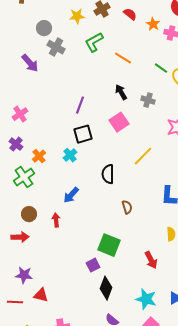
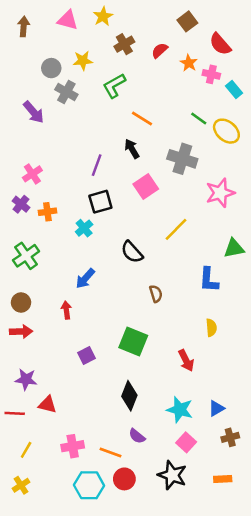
red semicircle: (130, 14) -> (160, 50), turned -80
yellow star: (77, 16) -> (83, 60), moved
orange line: (123, 58) -> (142, 118), moved
black arrow: (121, 92) -> (132, 149), moved
gray cross: (148, 100) -> (182, 159), size x1.6
pink cross: (20, 114) -> (32, 174), moved
purple cross: (16, 144) -> (21, 204), moved
orange cross: (39, 156) -> (47, 212), moved, turned 32
black semicircle: (108, 174) -> (132, 252), turned -42
brown circle: (29, 214) -> (21, 302), moved
purple square: (93, 265) -> (87, 355), moved

